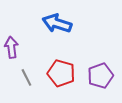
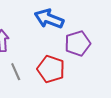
purple pentagon: (100, 76) -> (78, 43), moved

